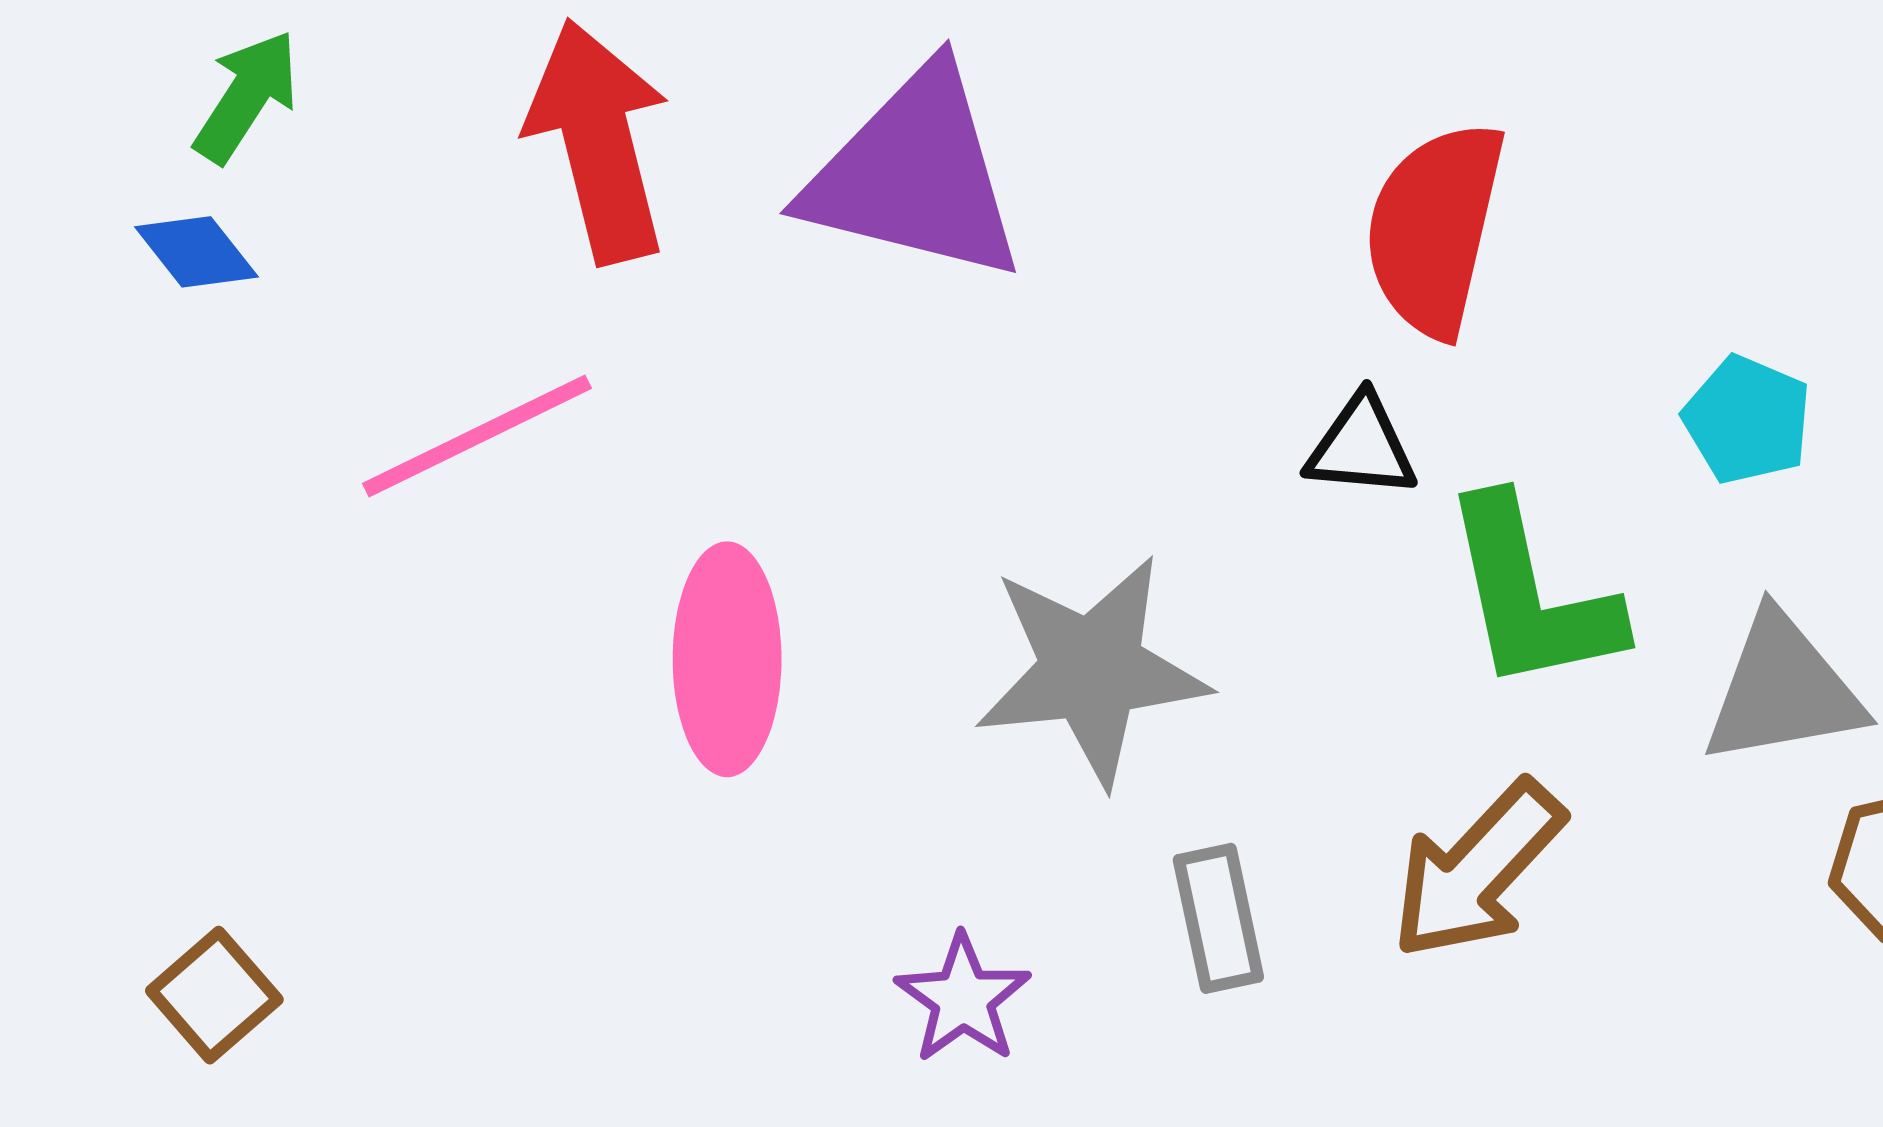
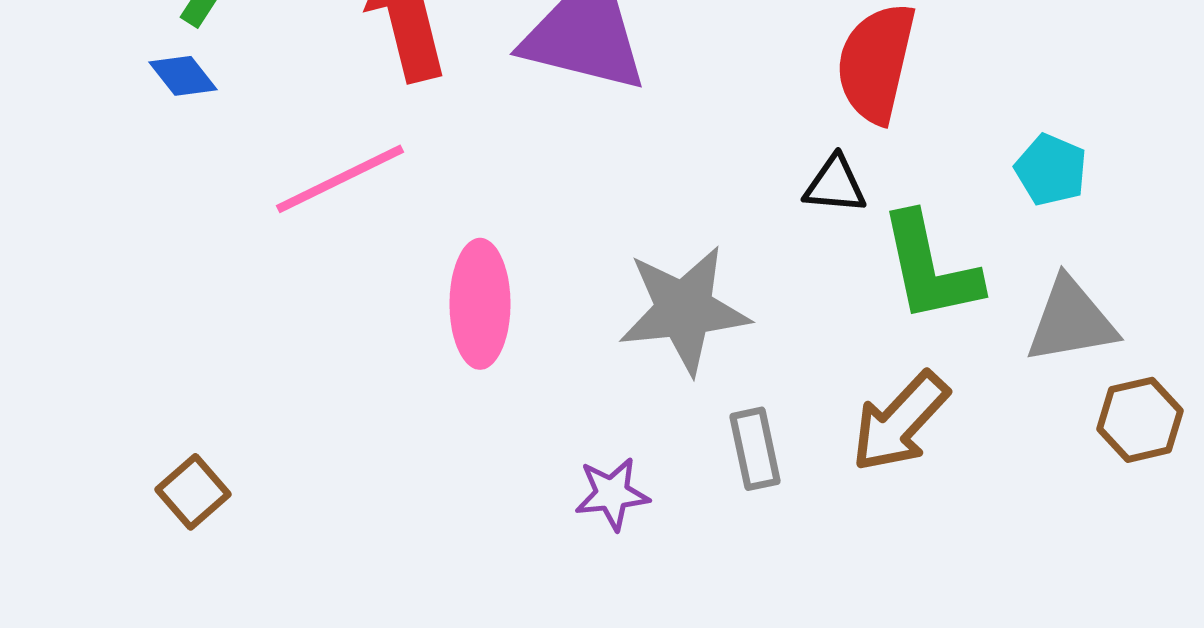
purple star: (963, 999) -> (612, 494), turned 30

